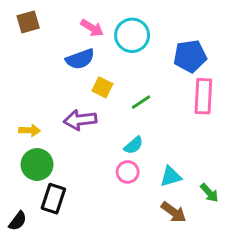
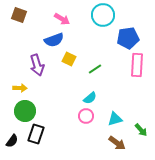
brown square: (28, 22) -> (19, 15), turned 35
cyan circle: (132, 35) -> (103, 15), moved
purple arrow: (80, 120) -> (37, 65), moved, turned -100
black semicircle: (18, 221) -> (12, 141), moved

